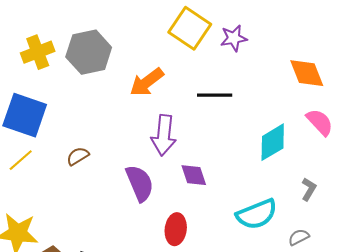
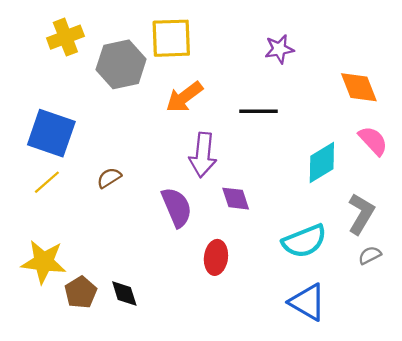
yellow square: (190, 28) -> (171, 38), moved, turned -36
yellow cross: (38, 52) -> (65, 37), moved
gray L-shape: (309, 189) -> (361, 214), size x1.6
gray semicircle: (299, 237) -> (370, 255), moved

